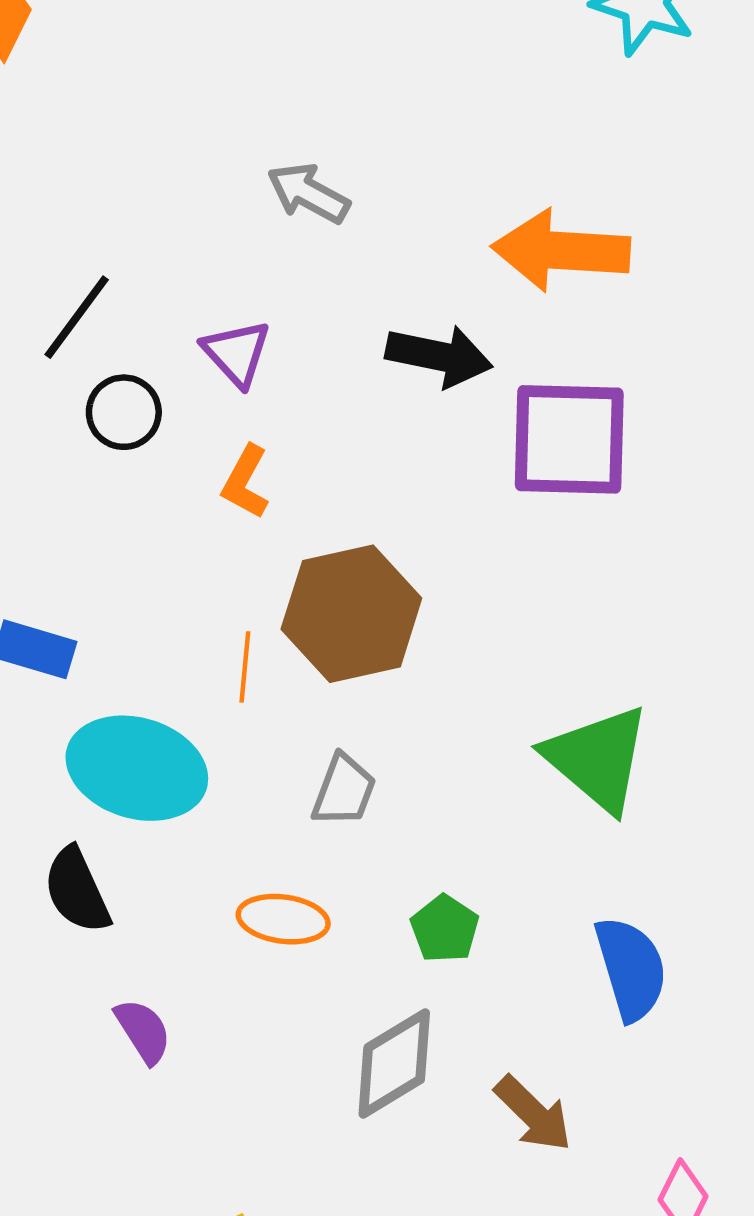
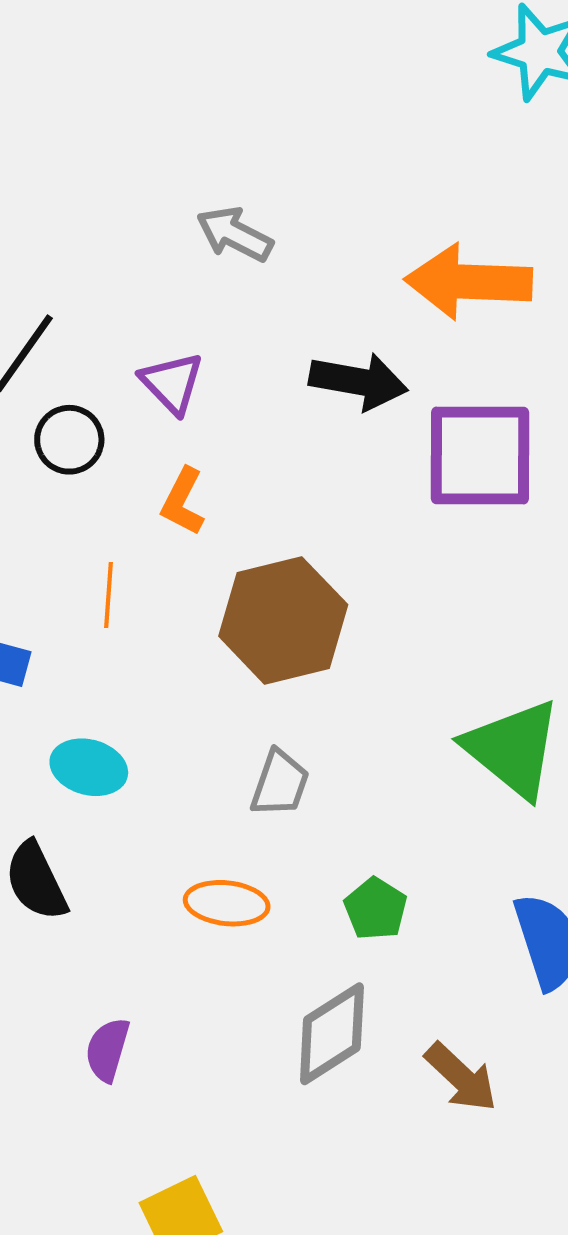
orange line: (245, 667) -> (108, 595), moved
cyan ellipse: (137, 768) -> (89, 767), size x0.6
purple semicircle: (143, 1031) -> (107, 1050), moved, turned -130

